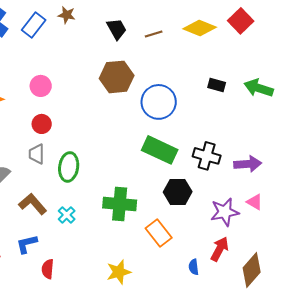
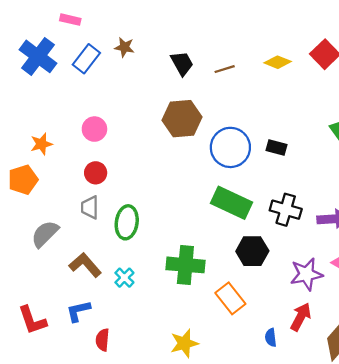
yellow diamond: (200, 28) -> (278, 62), size x0.7
black rectangle: (217, 85) -> (276, 147), moved

